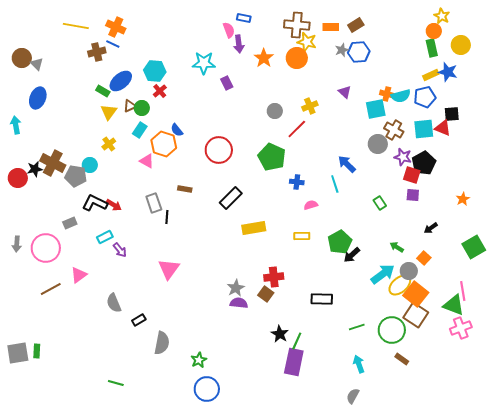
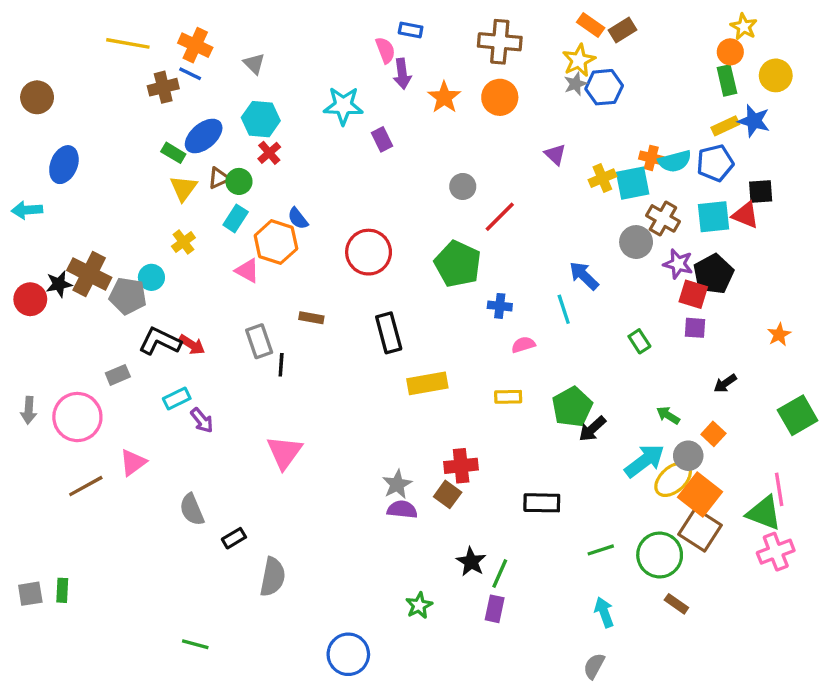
brown rectangle: (356, 25) -> (623, 30), moved
orange rectangle: (331, 27) -> (591, 25), moved, turned 35
yellow star: (307, 42) -> (579, 60), moved, turned 30
gray triangle: (37, 64) -> (254, 64), moved
purple triangle: (345, 92) -> (555, 155), moved
yellow cross: (310, 106) -> (602, 178), moved
cyan arrow: (16, 125) -> (27, 210), turned -84
black rectangle: (231, 198) -> (389, 333), turned -60
gray square: (18, 353) -> (30, 594), size x0.7
green star: (199, 360) -> (419, 605), moved
purple rectangle: (294, 362) -> (495, 609), size x0.6

